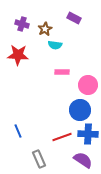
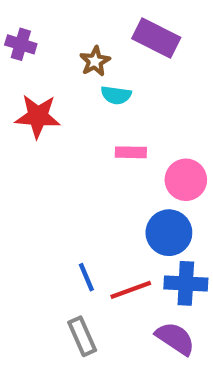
purple rectangle: (74, 18) -> (156, 38), size x1.5
purple cross: (22, 24) -> (21, 44), moved
blue line: (18, 131) -> (86, 277), moved

